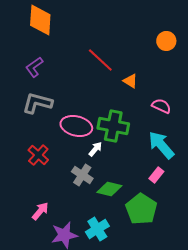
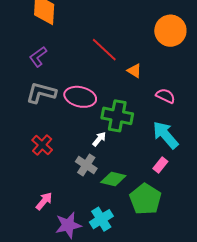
orange circle: (166, 41) -> (170, 31), size x1.6
pink ellipse: (76, 126) -> (80, 97), moved

